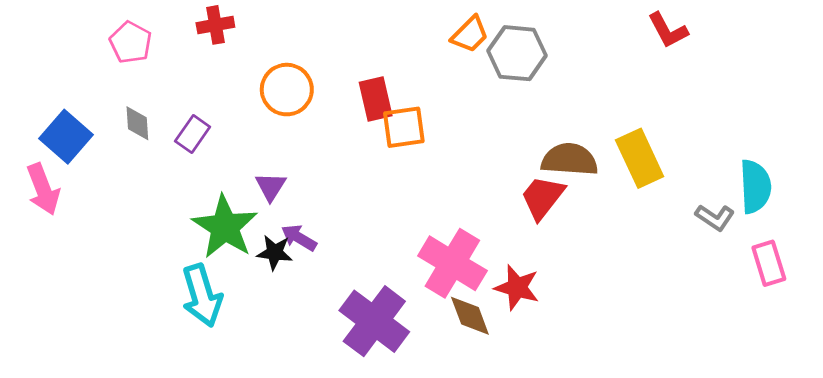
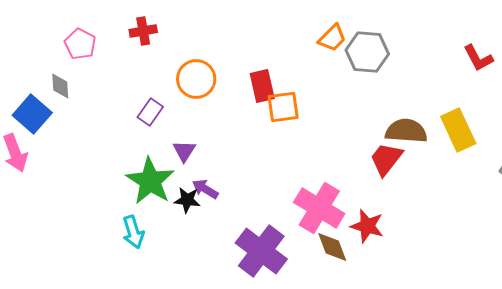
red L-shape: (668, 30) -> (478, 58), moved
gray diamond: (137, 123) -> (60, 86), moved
purple rectangle: (193, 134) -> (150, 112), moved
cyan arrow: (202, 296) -> (133, 232), size x0.7

